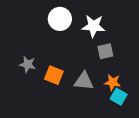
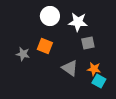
orange square: (54, 75) -> (45, 46), moved
gray triangle: (84, 81) -> (70, 68), turned 30

